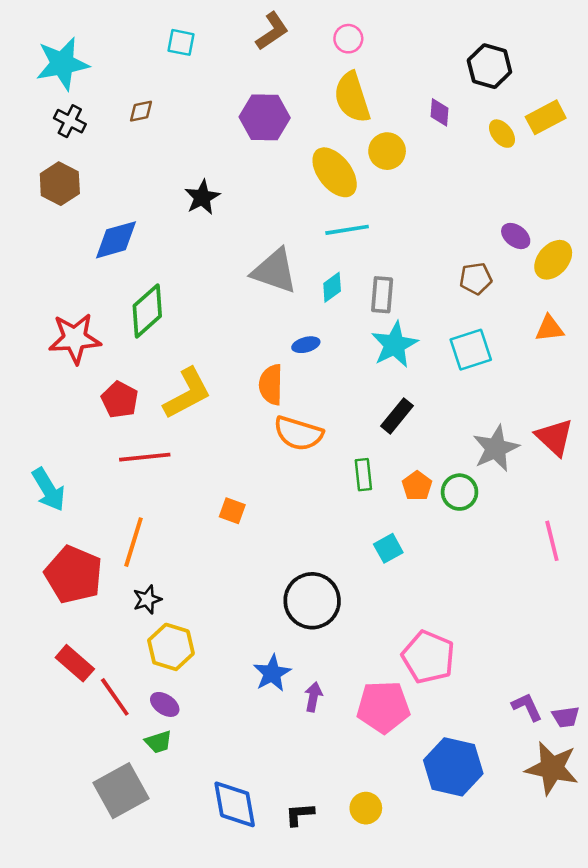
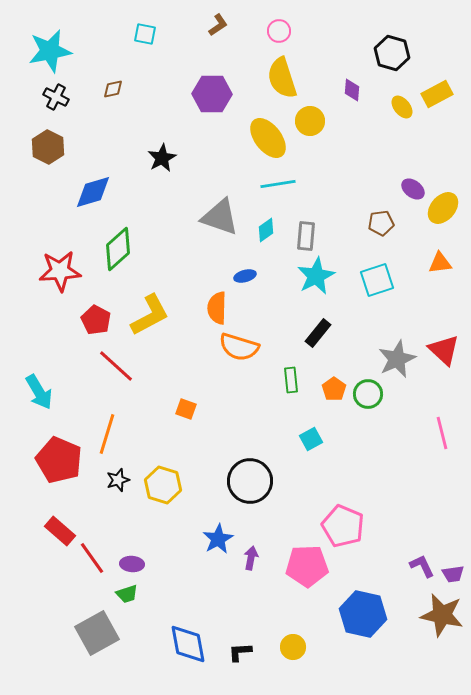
brown L-shape: (272, 31) -> (218, 25), size x0.7
red line: (145, 457) -> (116, 366), turned 48
yellow hexagon: (171, 647) -> (163, 485), moved
purple ellipse: (165, 704) -> (132, 564), turned -30

